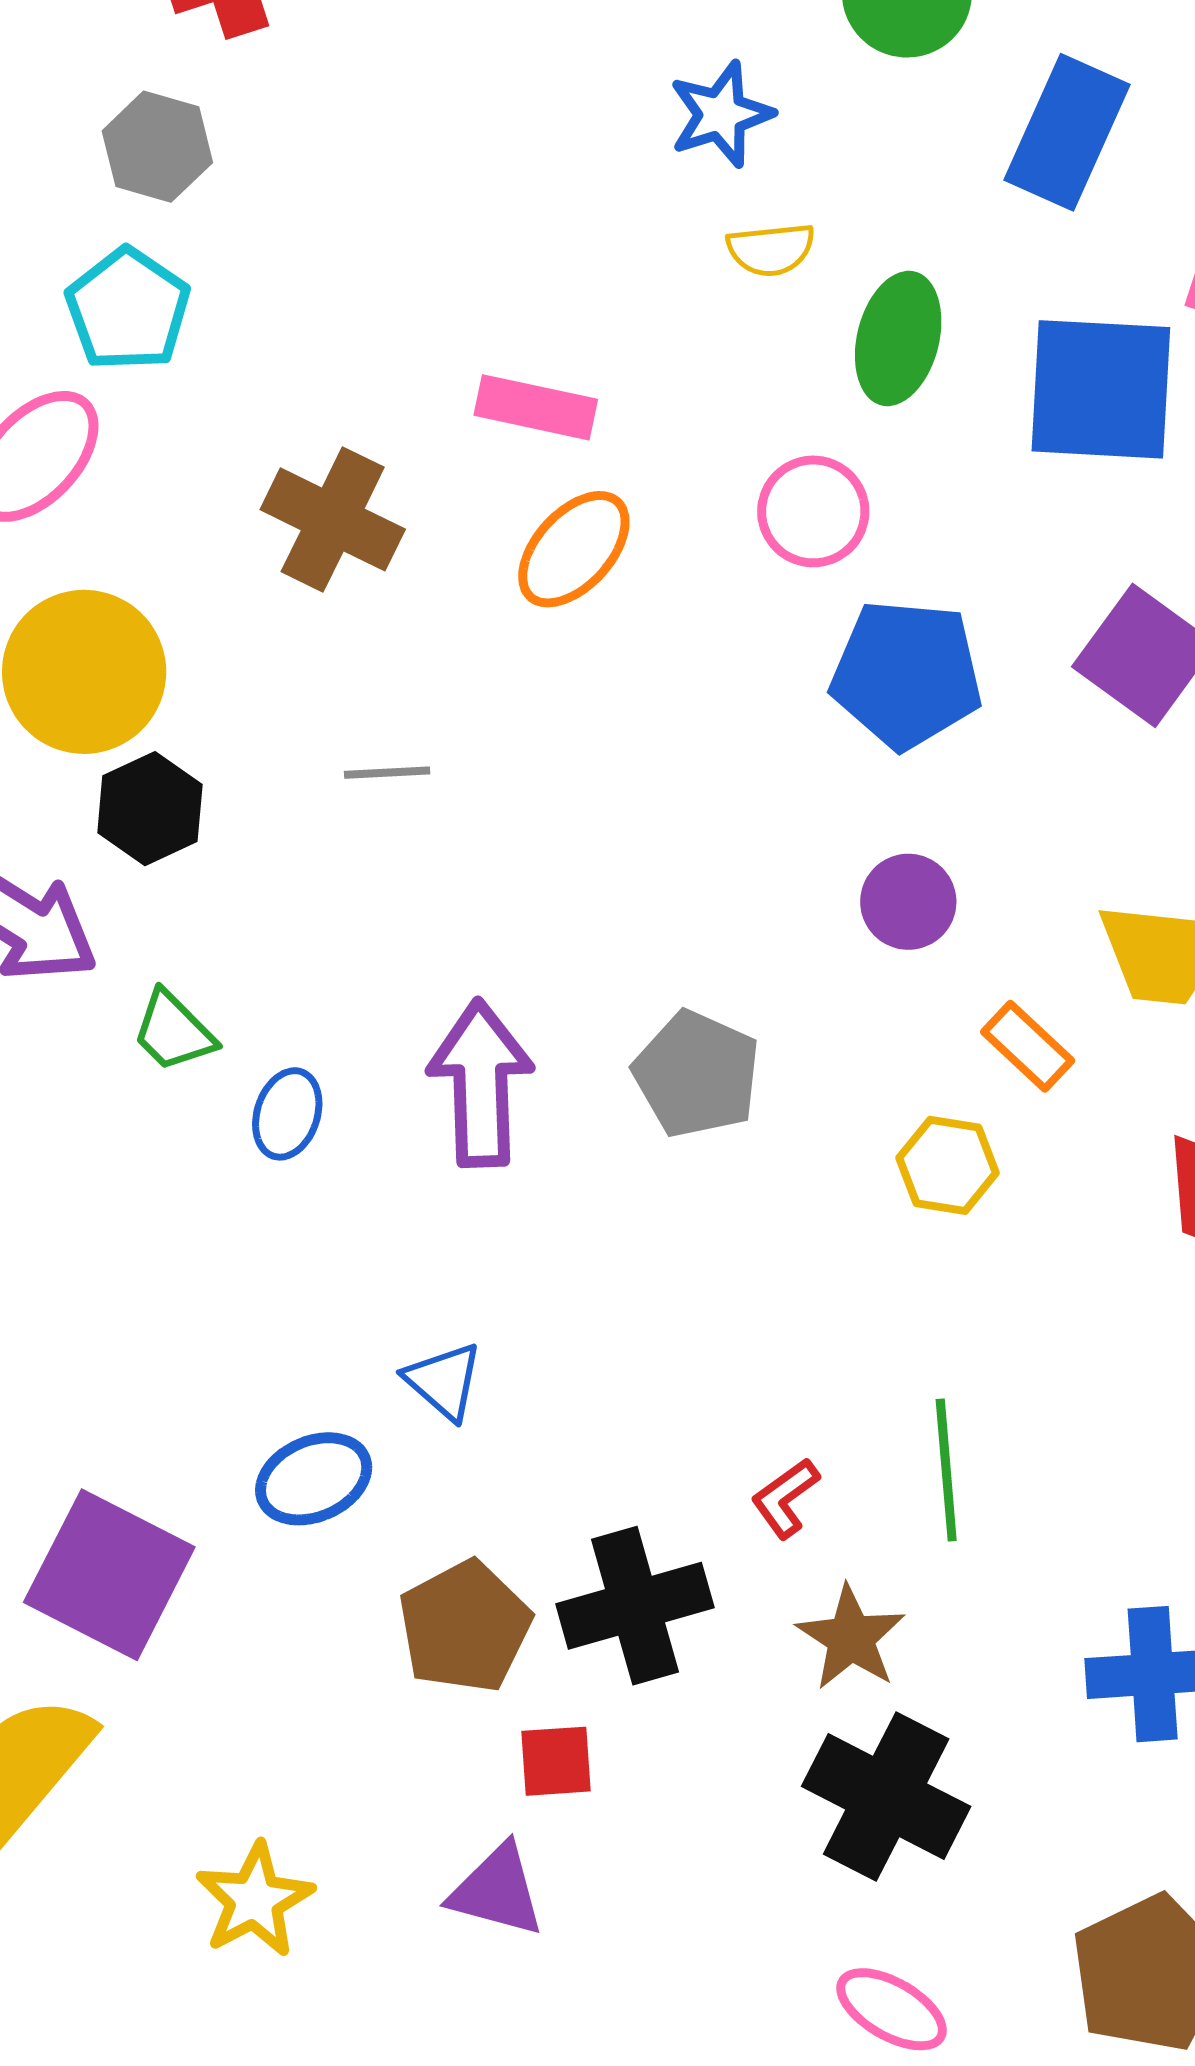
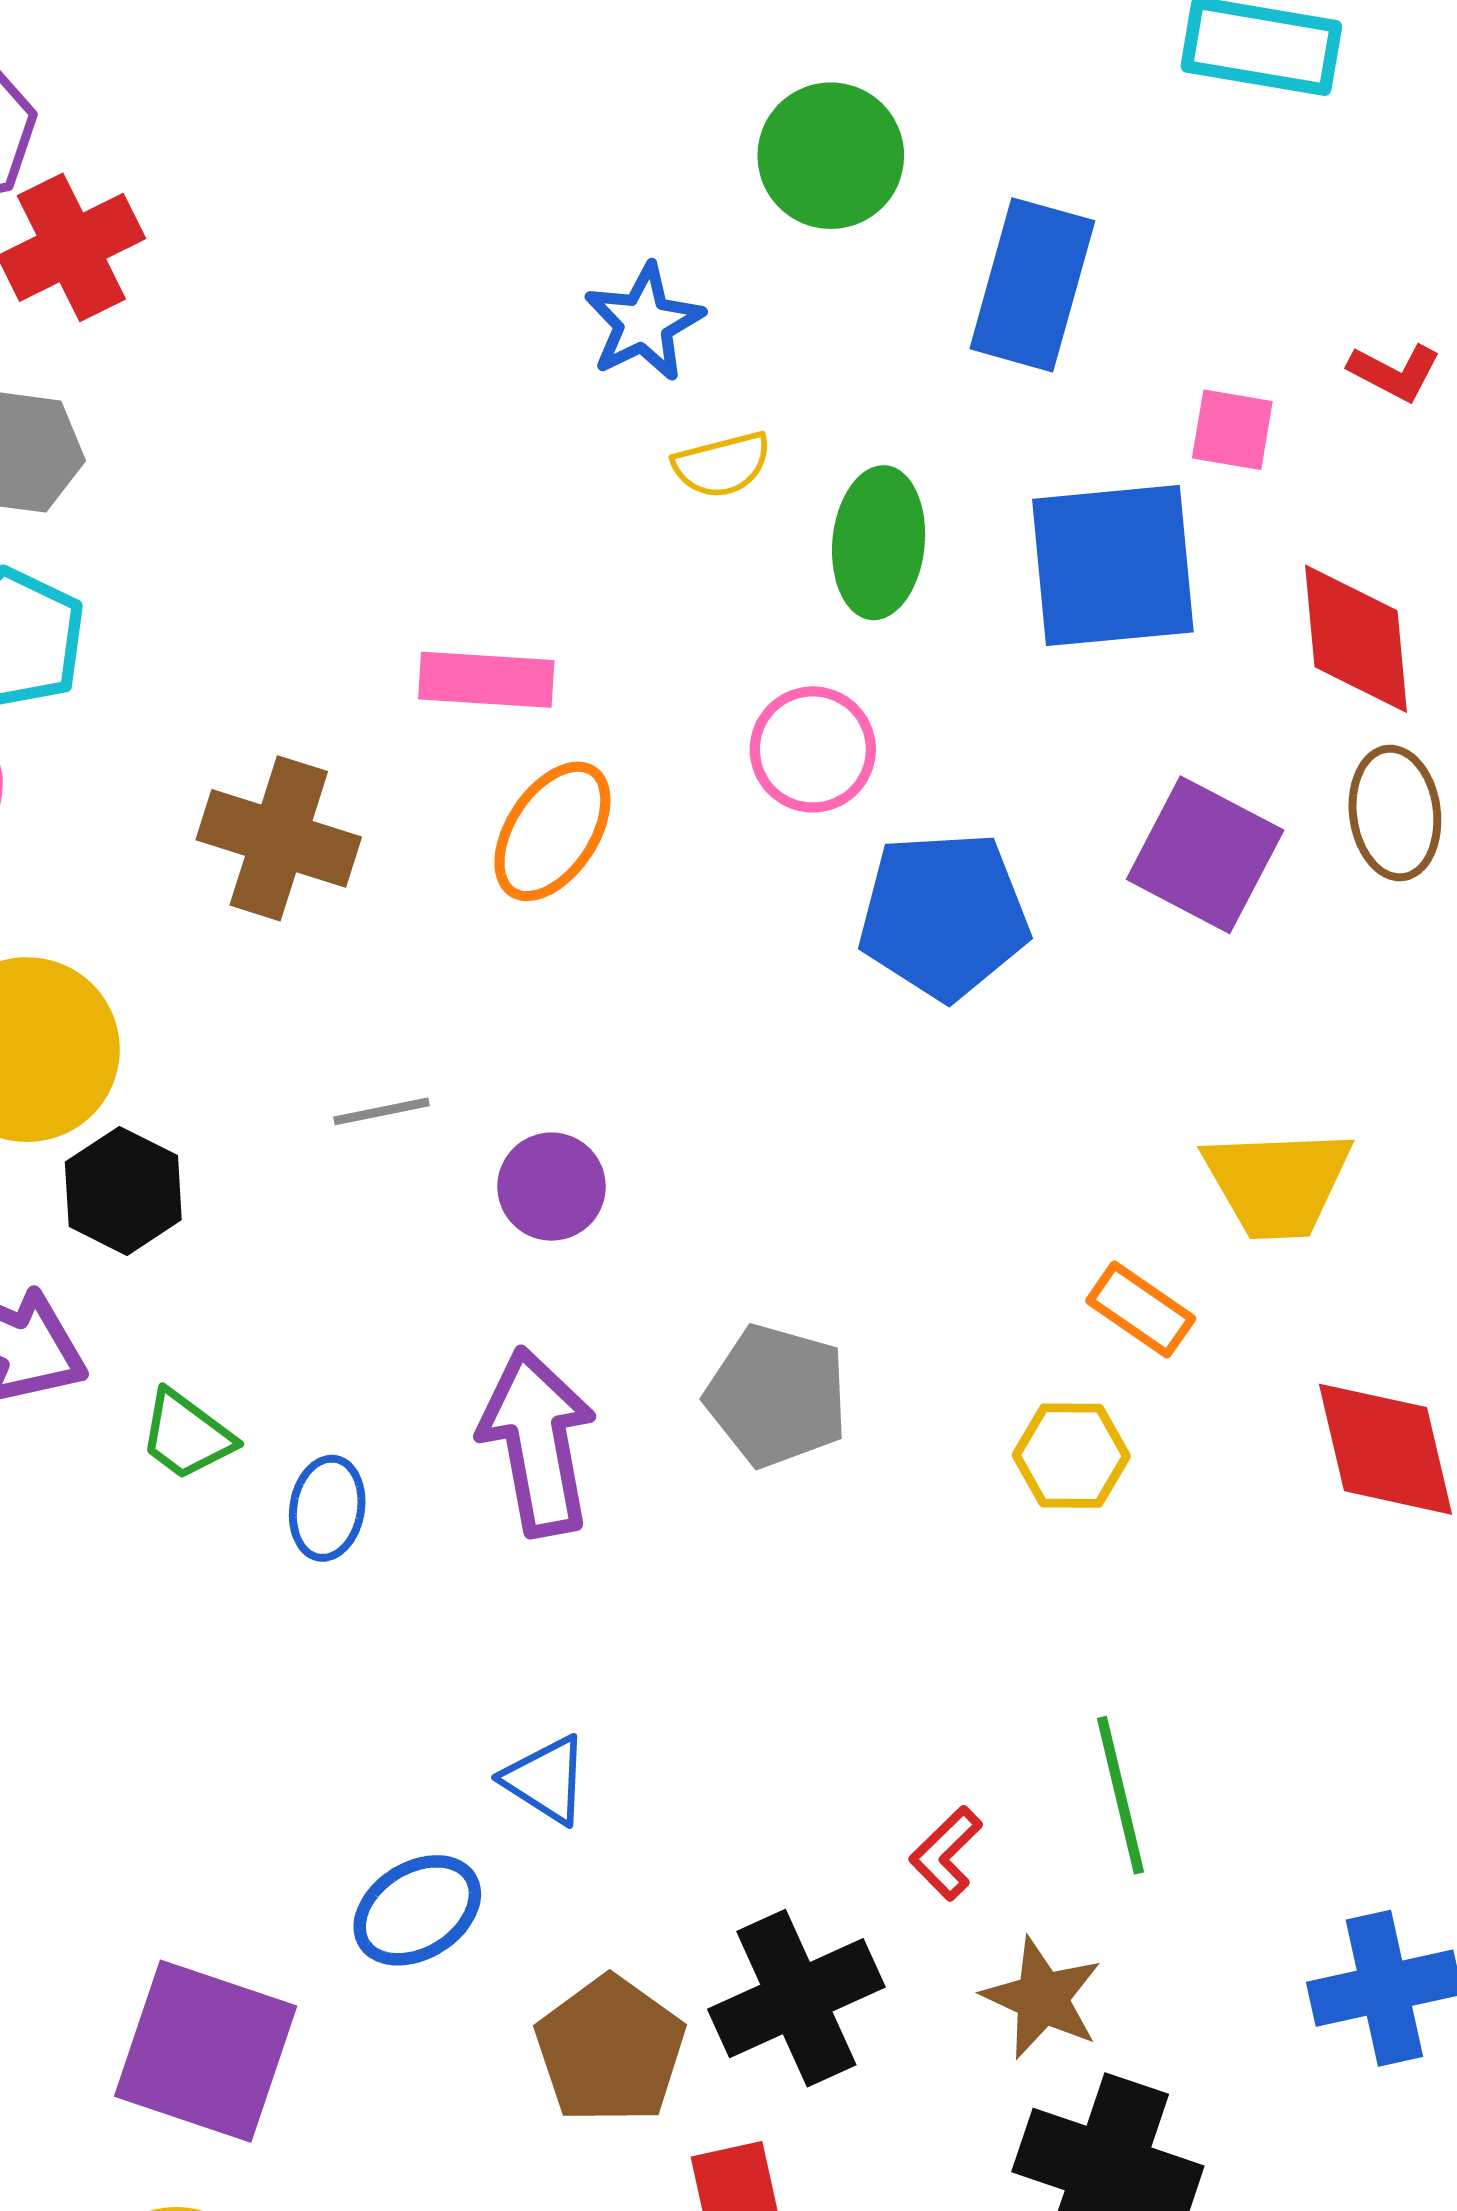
purple circle: (908, 902) -> (552, 1187), moved

